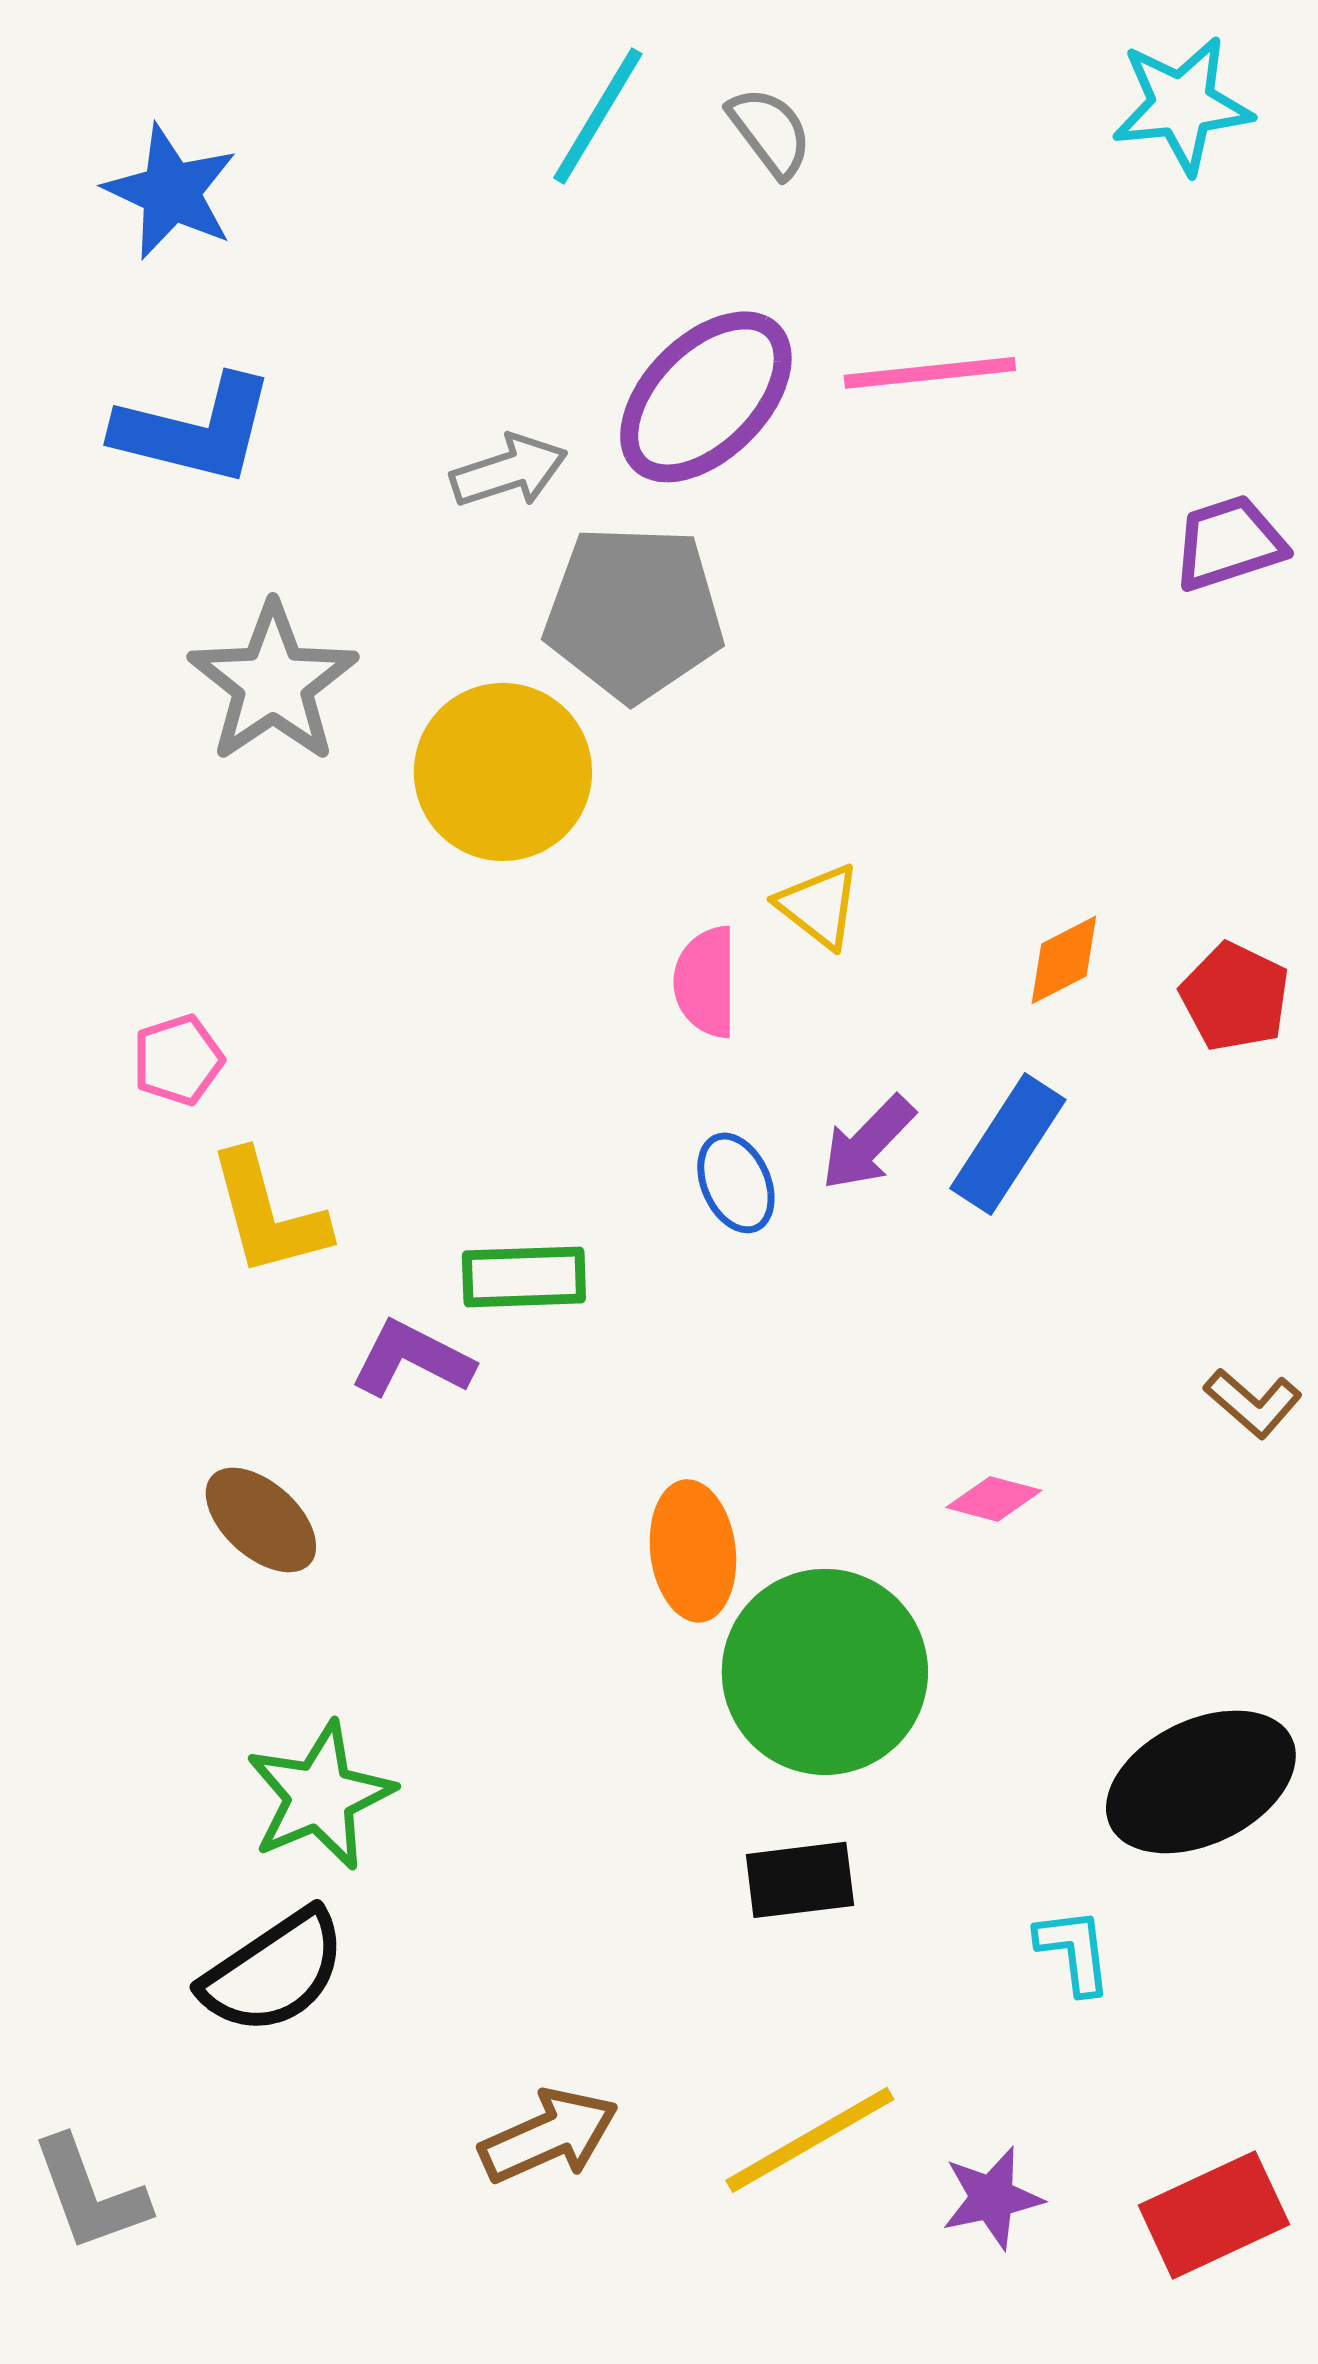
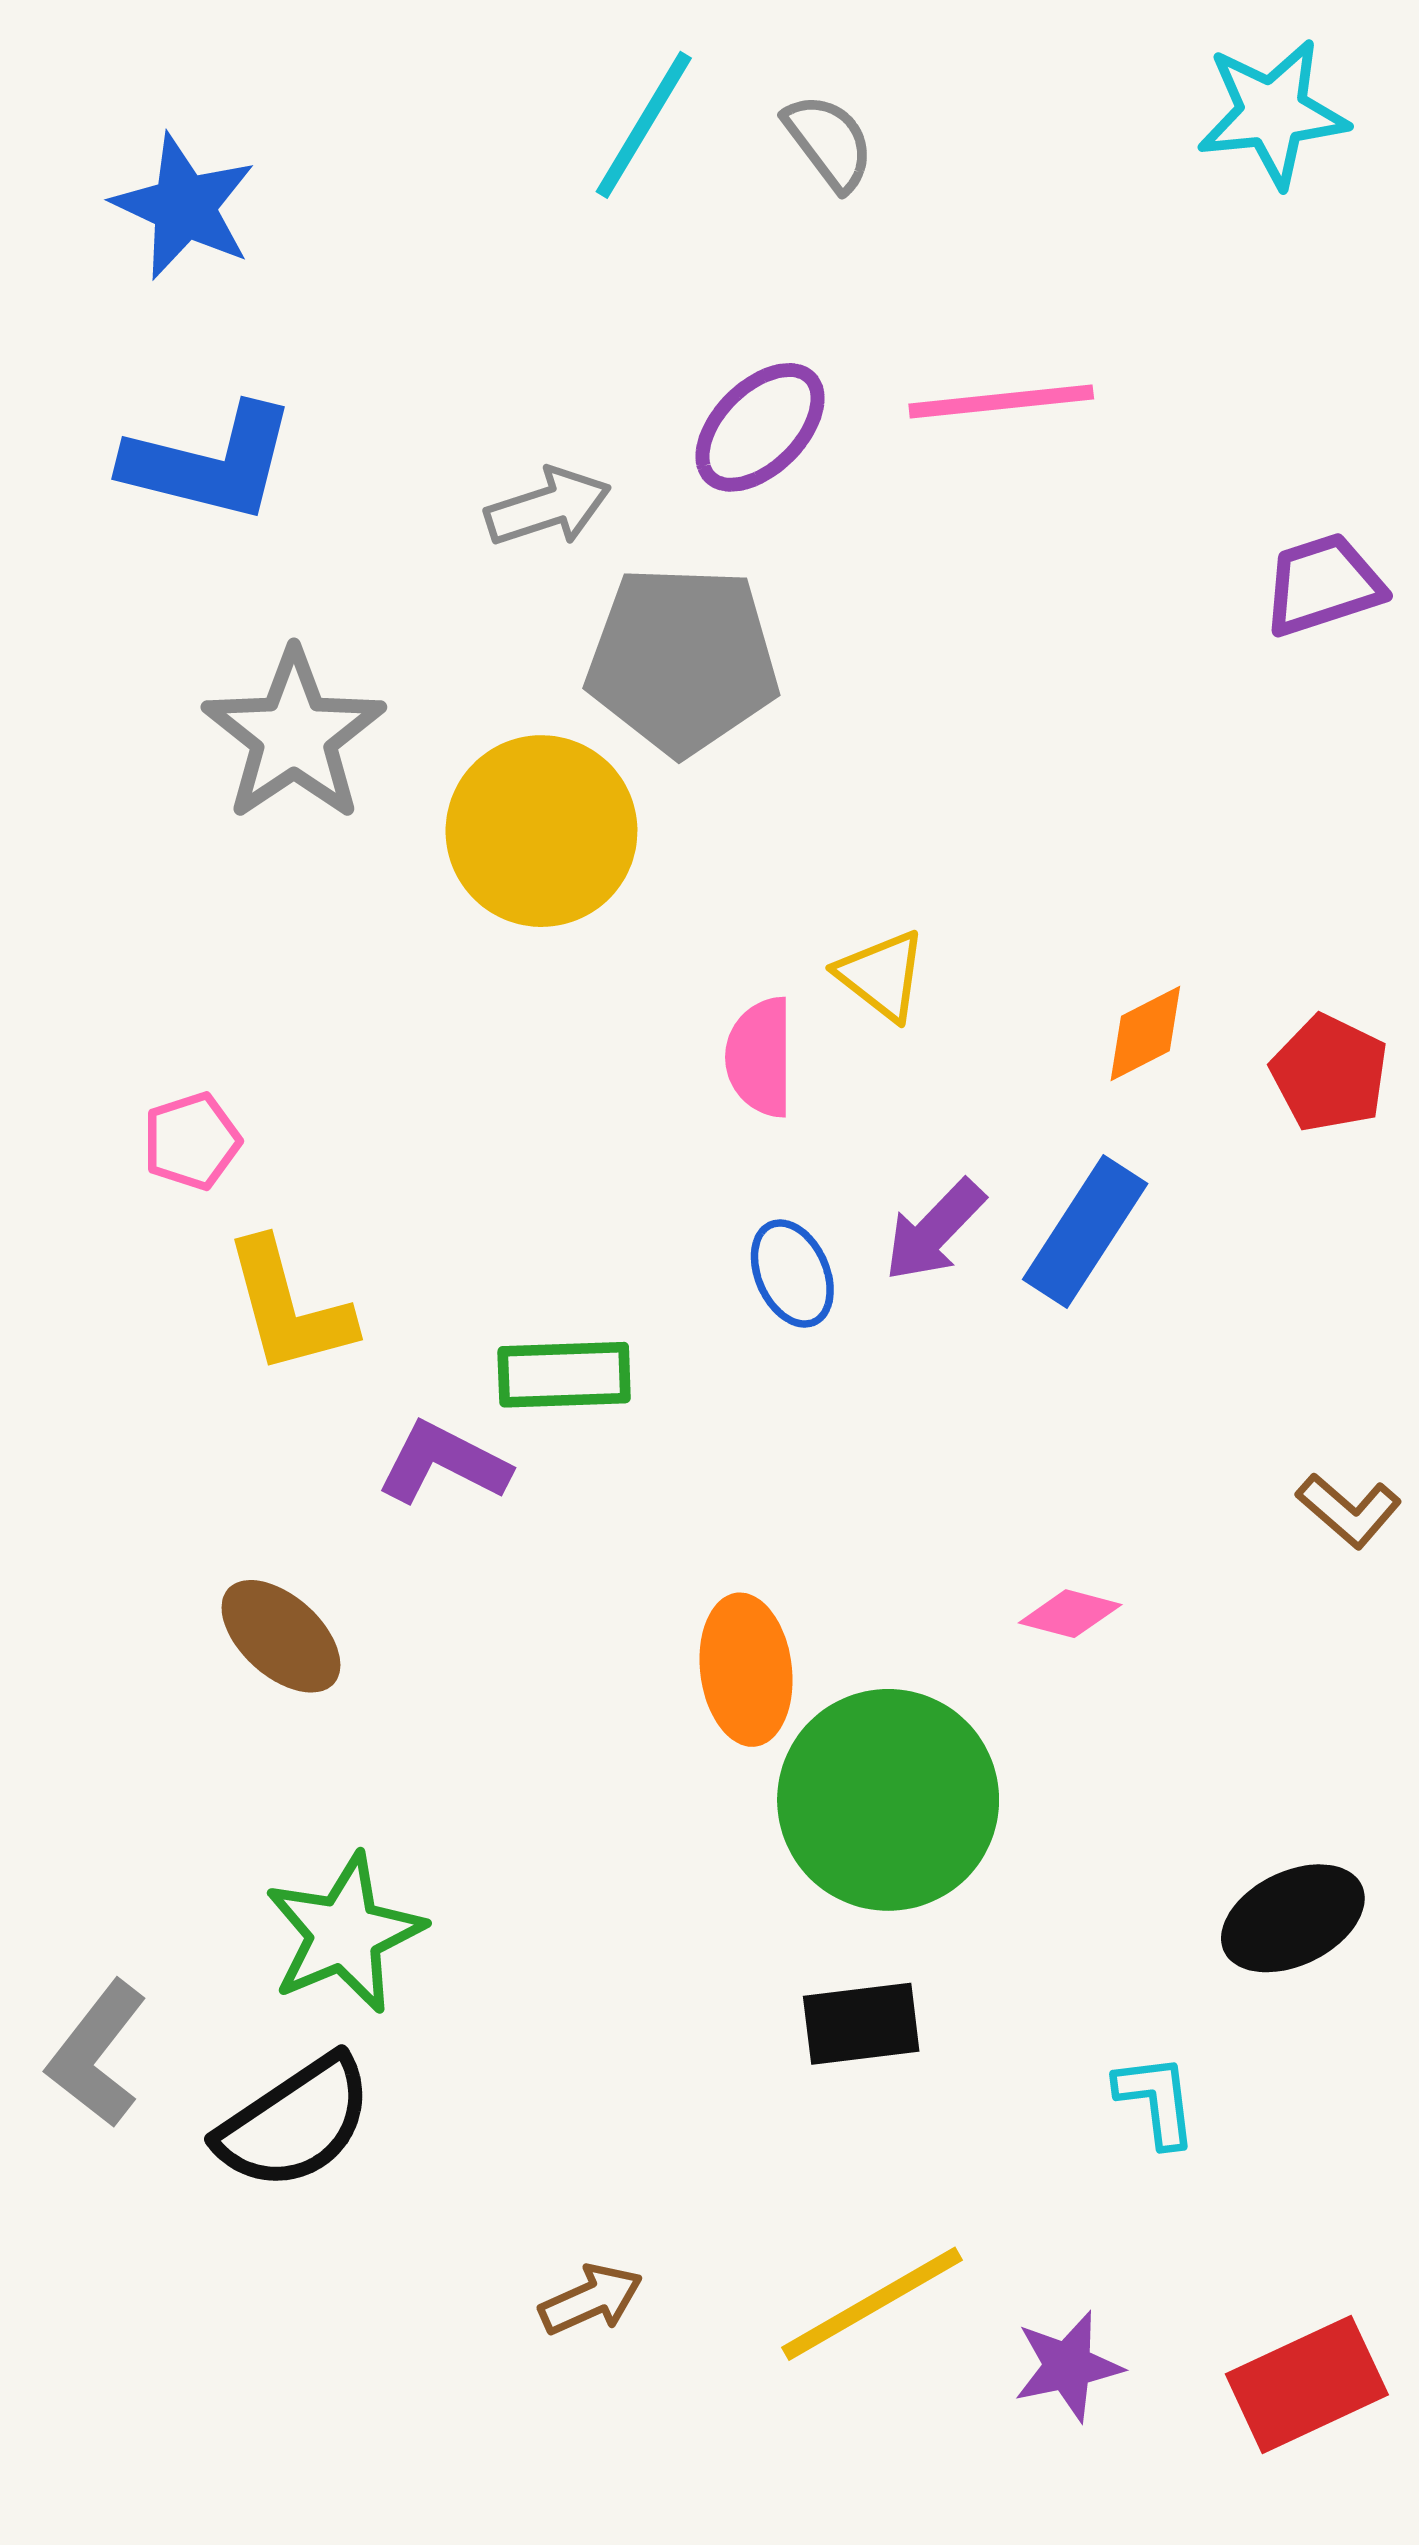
purple ellipse: (706, 397) -> (760, 427), size x0.7
black ellipse: (1201, 1782) -> (1293, 1918), size x0.7
brown arrow: (549, 2136) -> (591, 2299), size x0.7
gray L-shape: (90, 2194) -> (97, 2054), moved, turned 58

